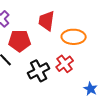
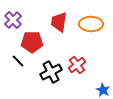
orange ellipse: (74, 37) -> (91, 24), moved

